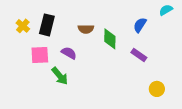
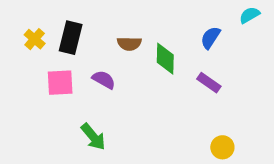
green arrow: (60, 76) -> (93, 137), moved
yellow circle: (157, 89) -> (222, 147), moved

